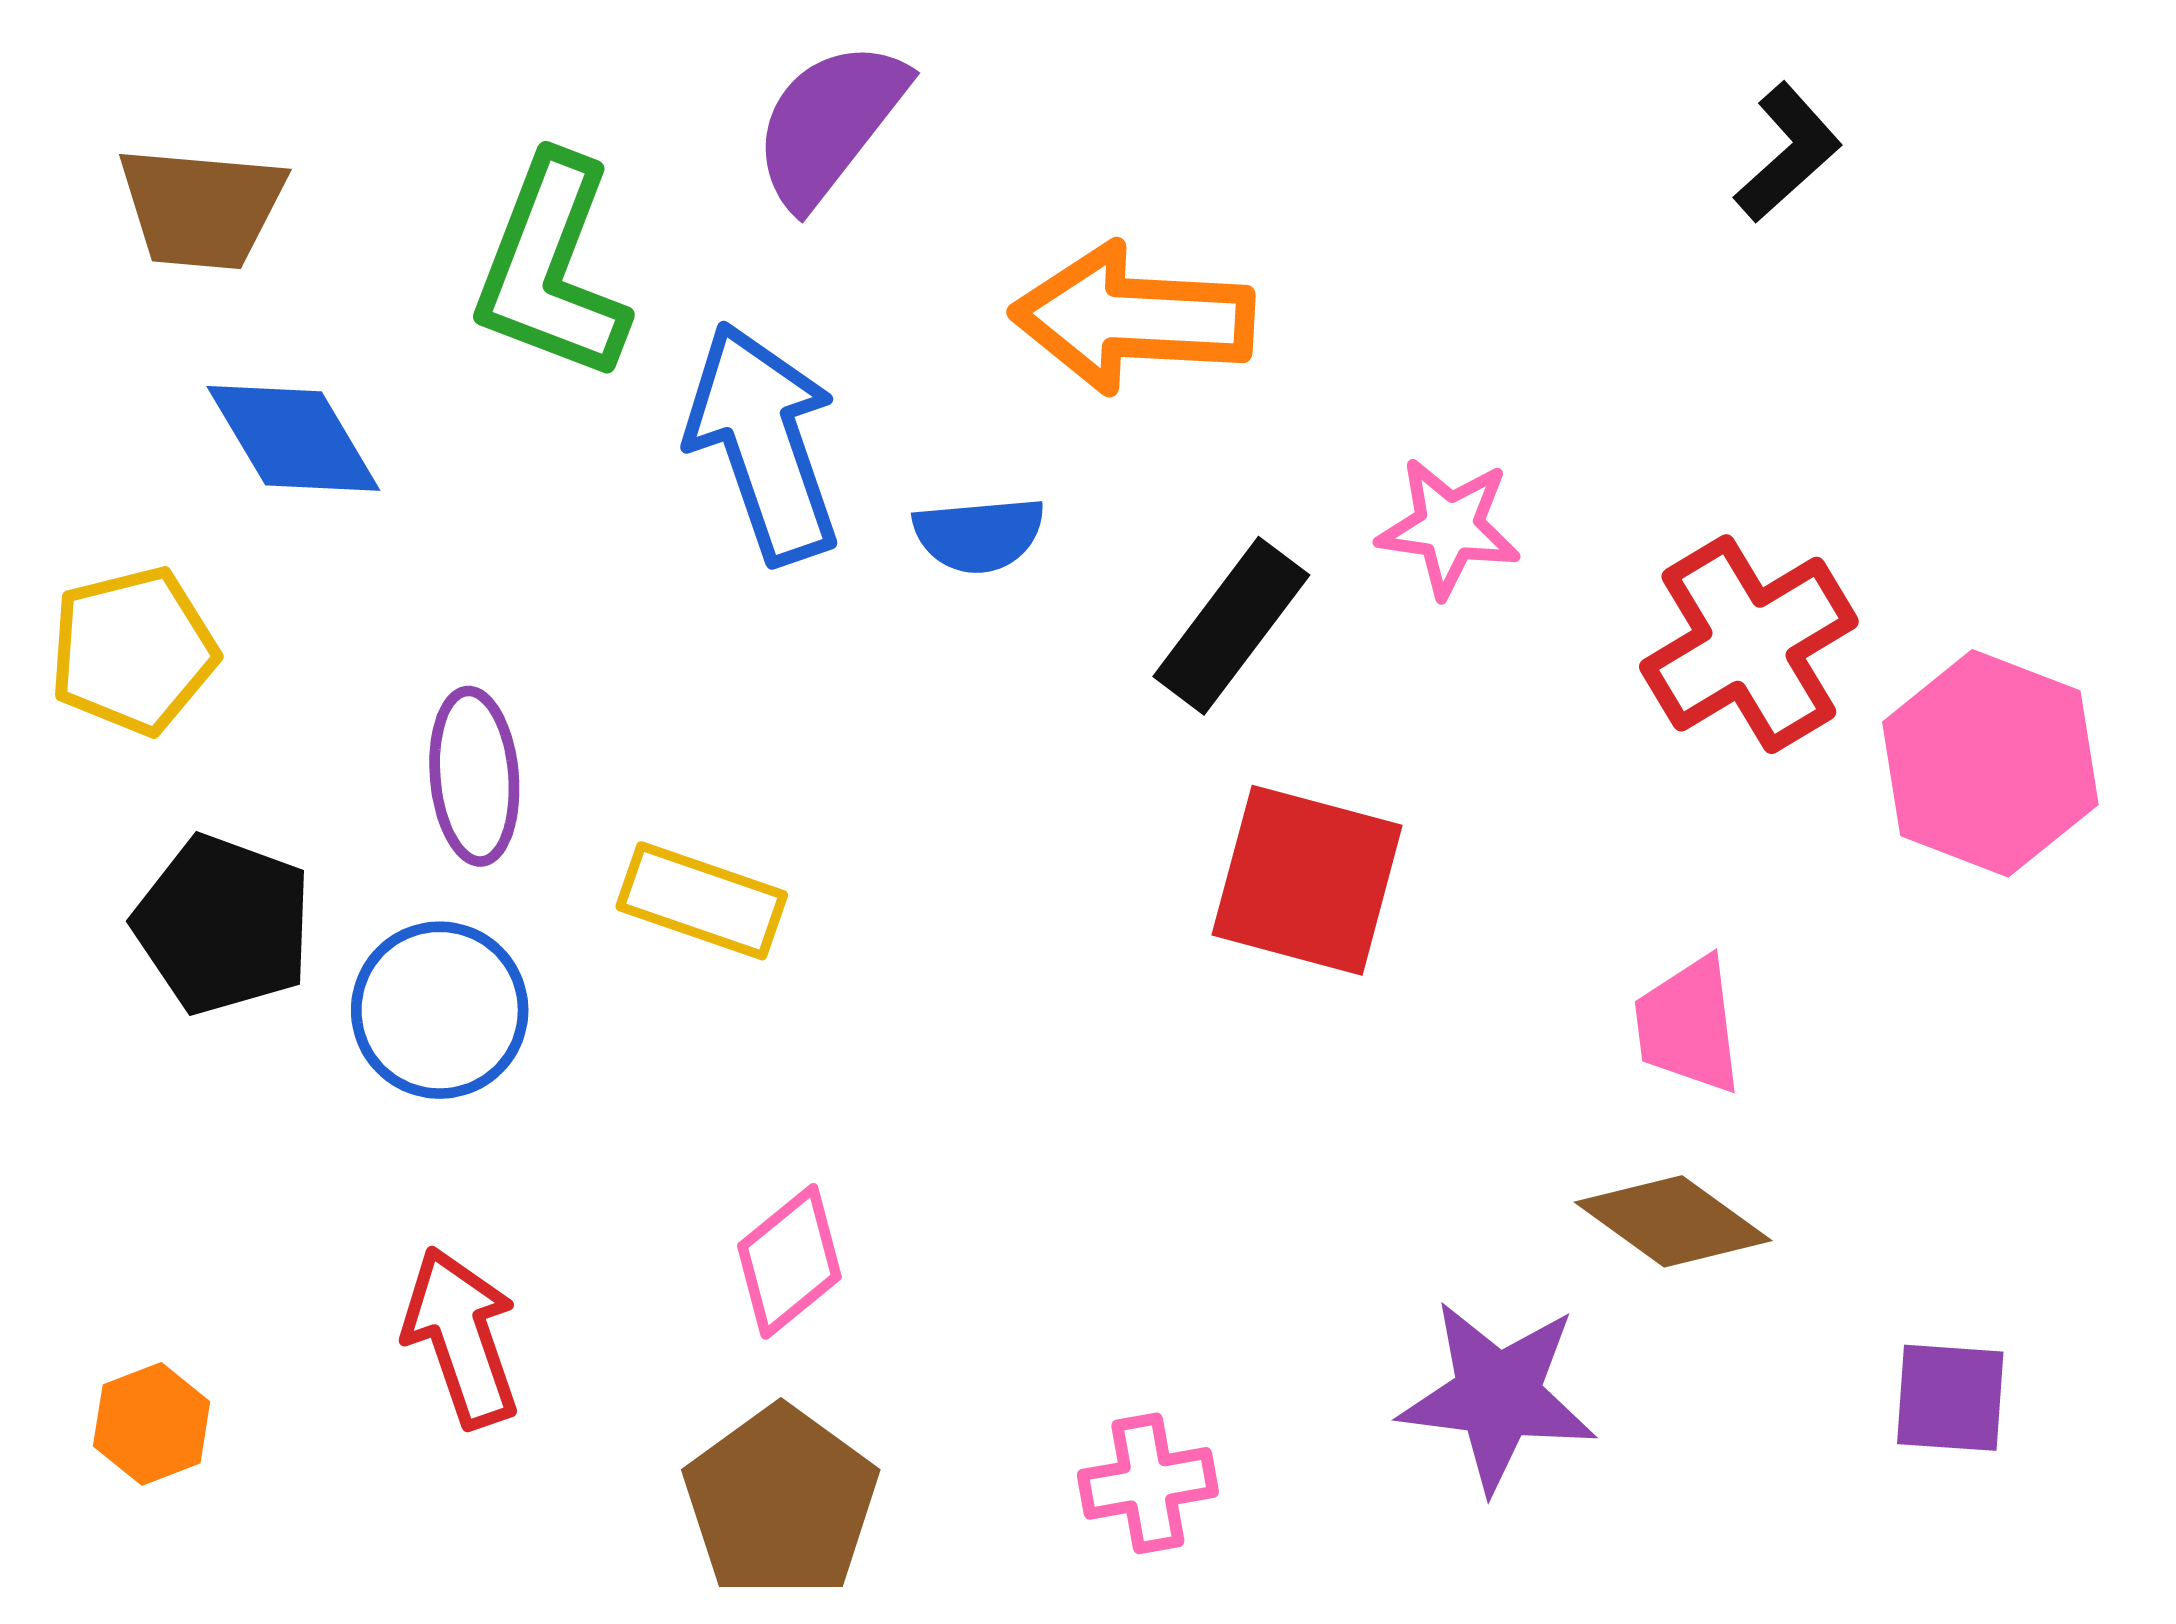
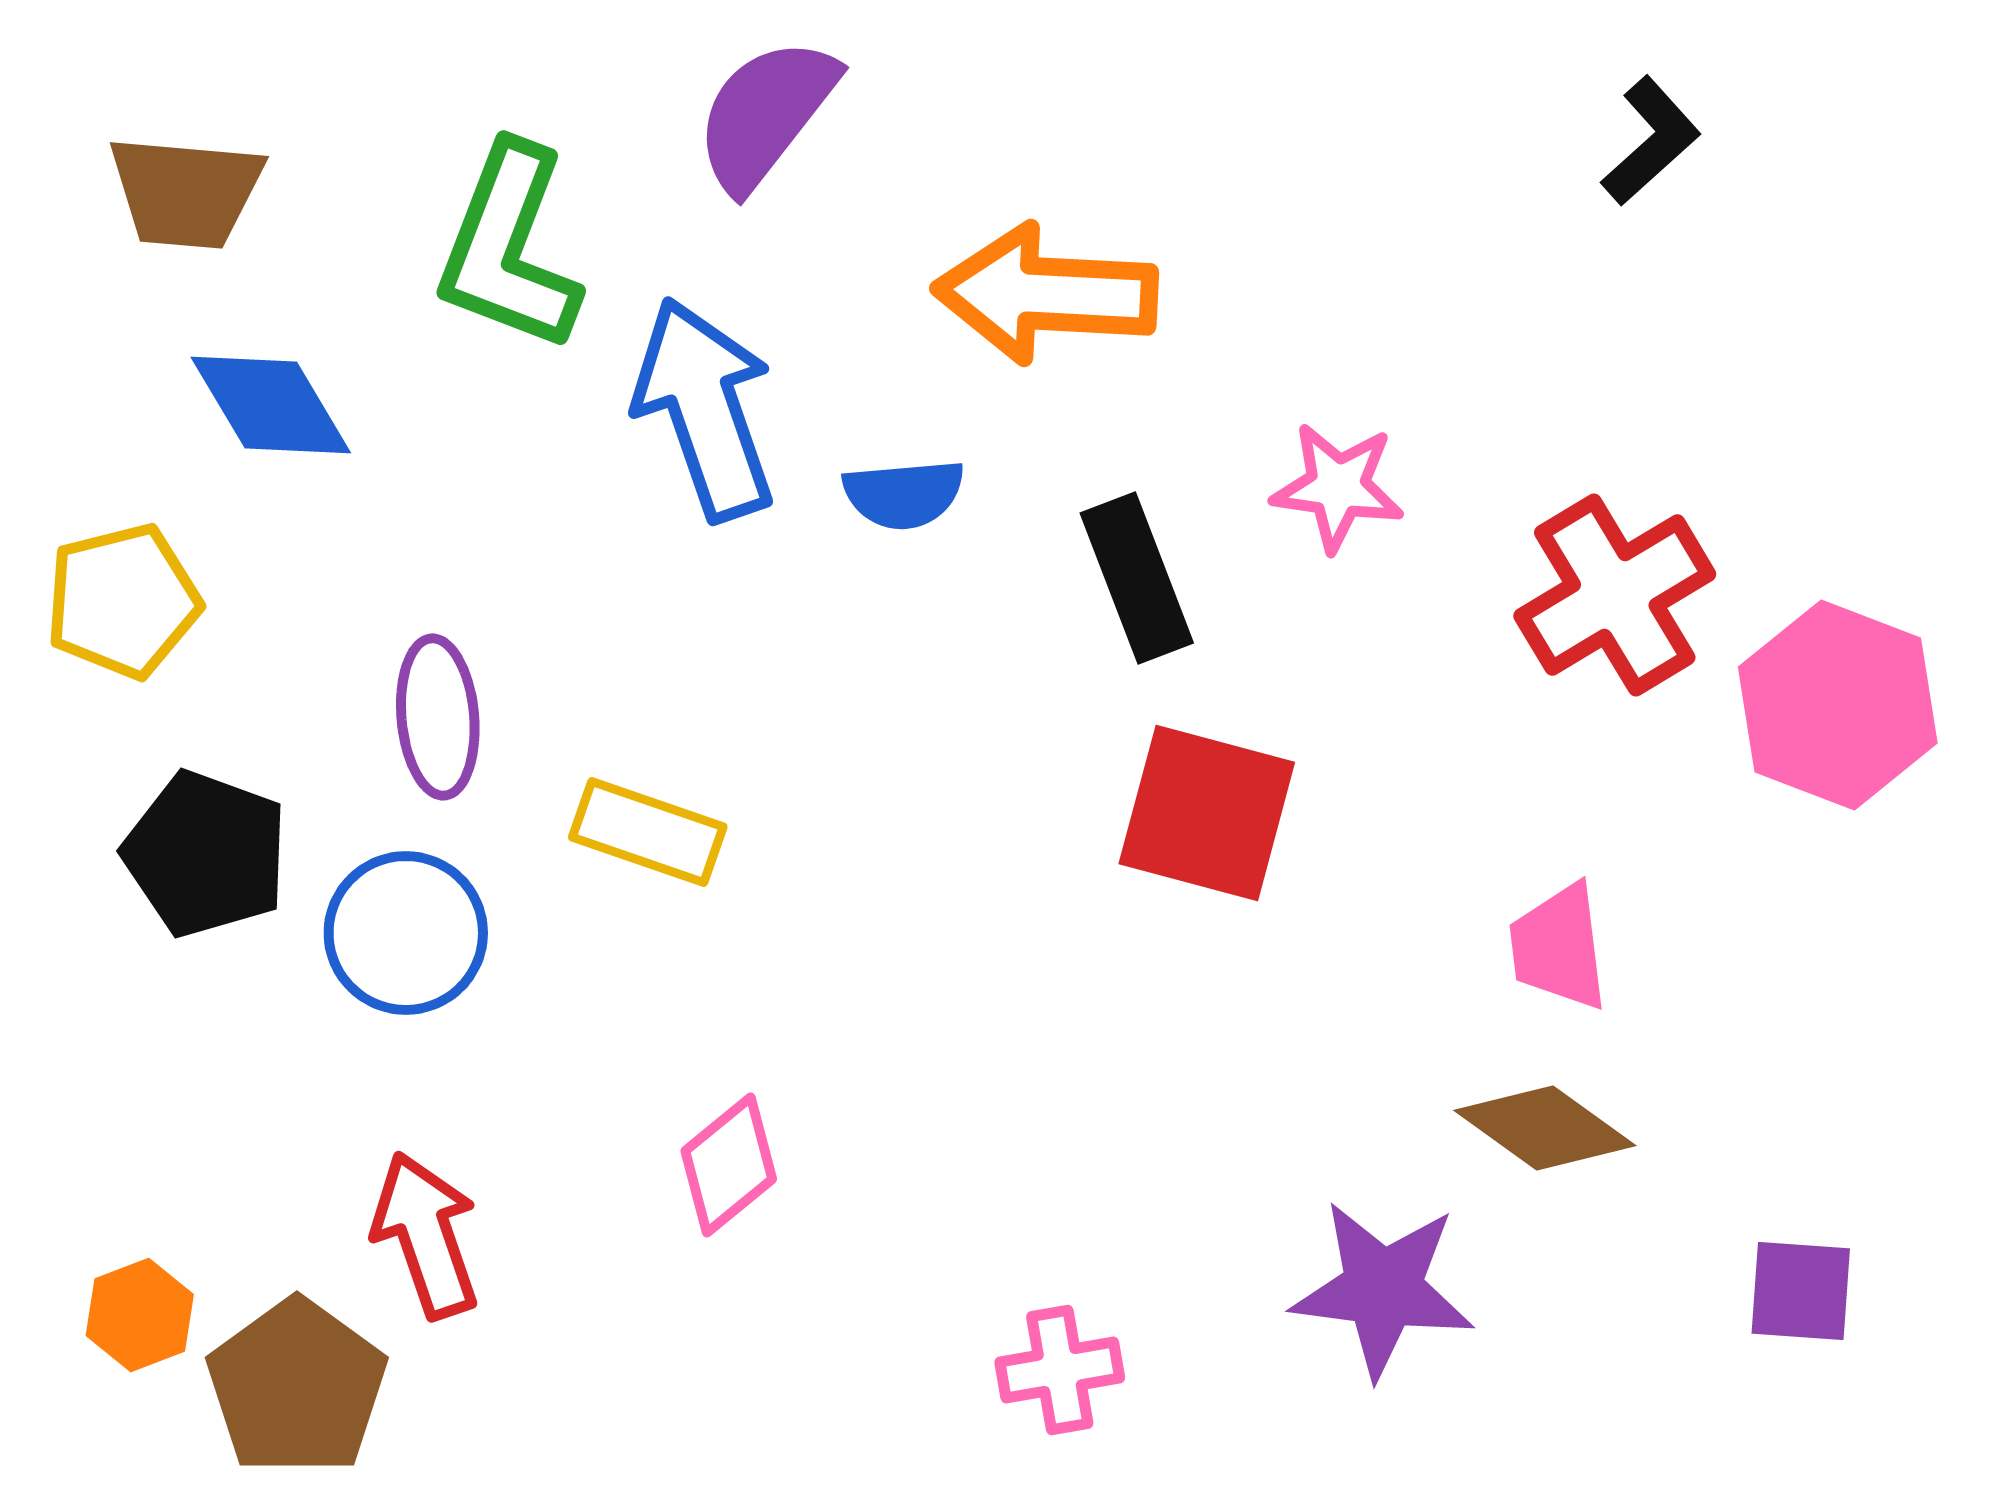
black rectangle: (1231, 626) -> (1137, 578), turned -58
brown pentagon: (781, 1502) -> (297, 1387), moved

